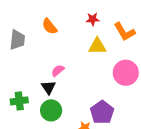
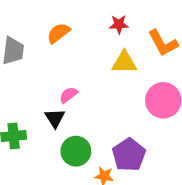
orange semicircle: (50, 26) -> (58, 33), turned 90
green circle: (51, 110) -> (76, 151), moved

